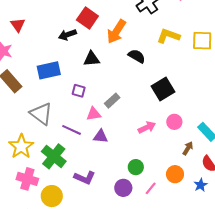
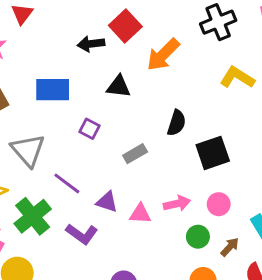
black semicircle: (137, 56) -> (177, 123), moved, turned 66
pink triangle: (94, 114) -> (140, 214), moved
green circle: (136, 167) -> (198, 237), moved
purple L-shape: (85, 178) -> (82, 234), moved

